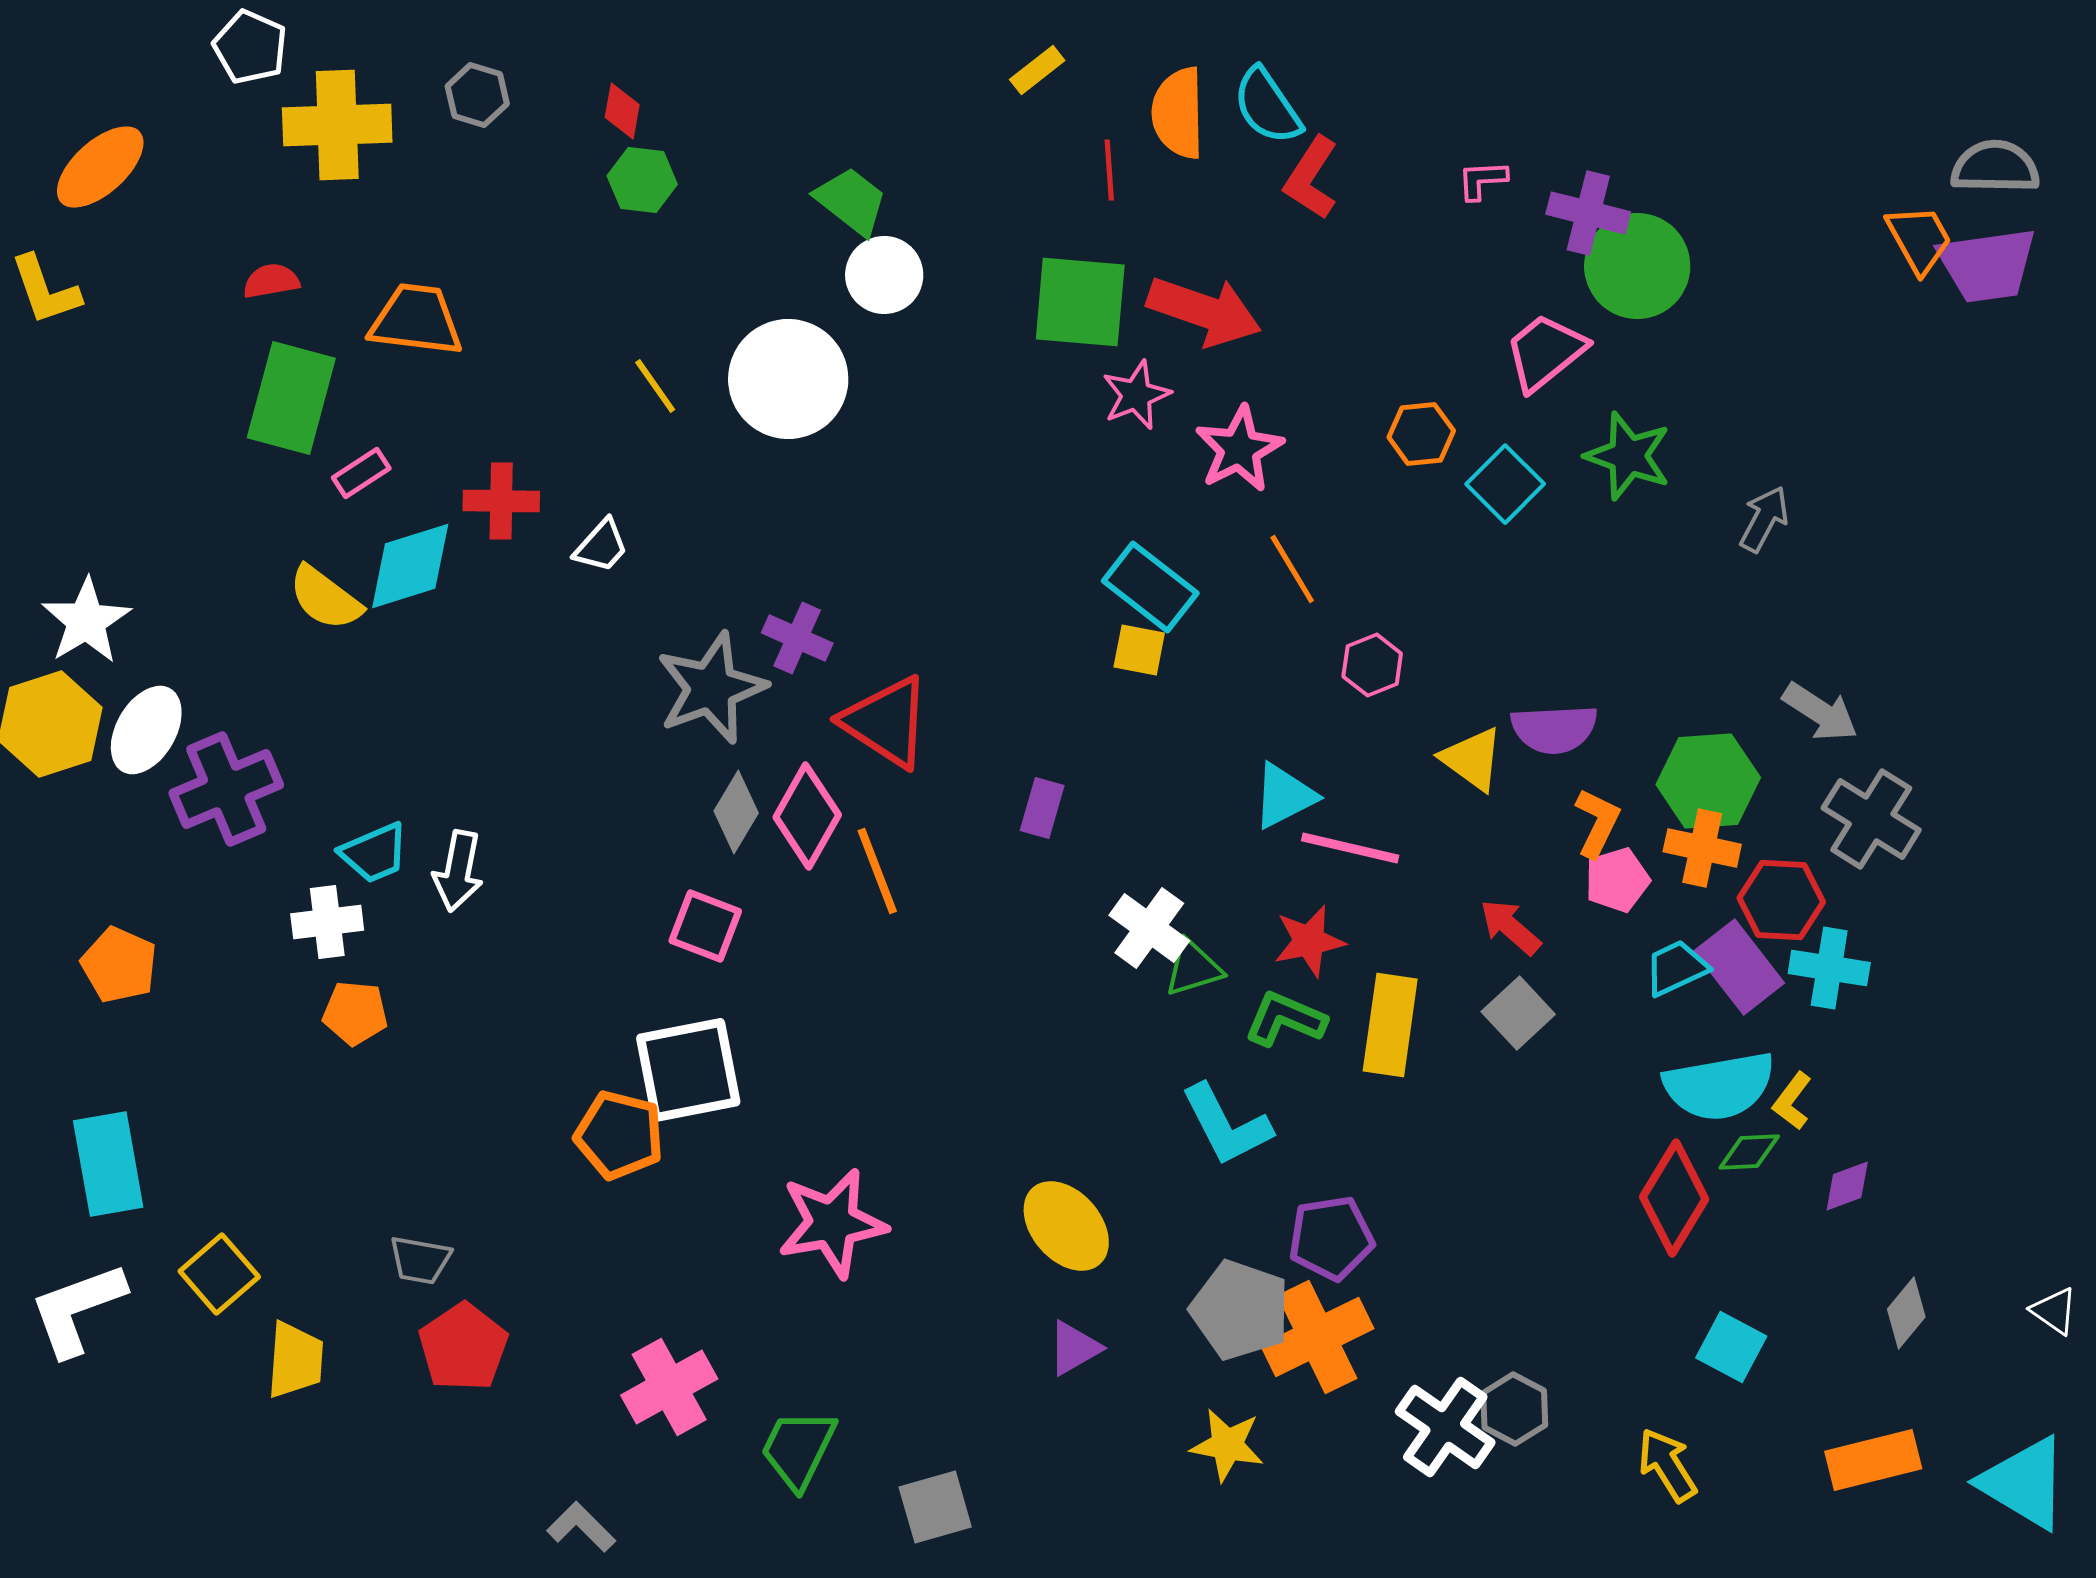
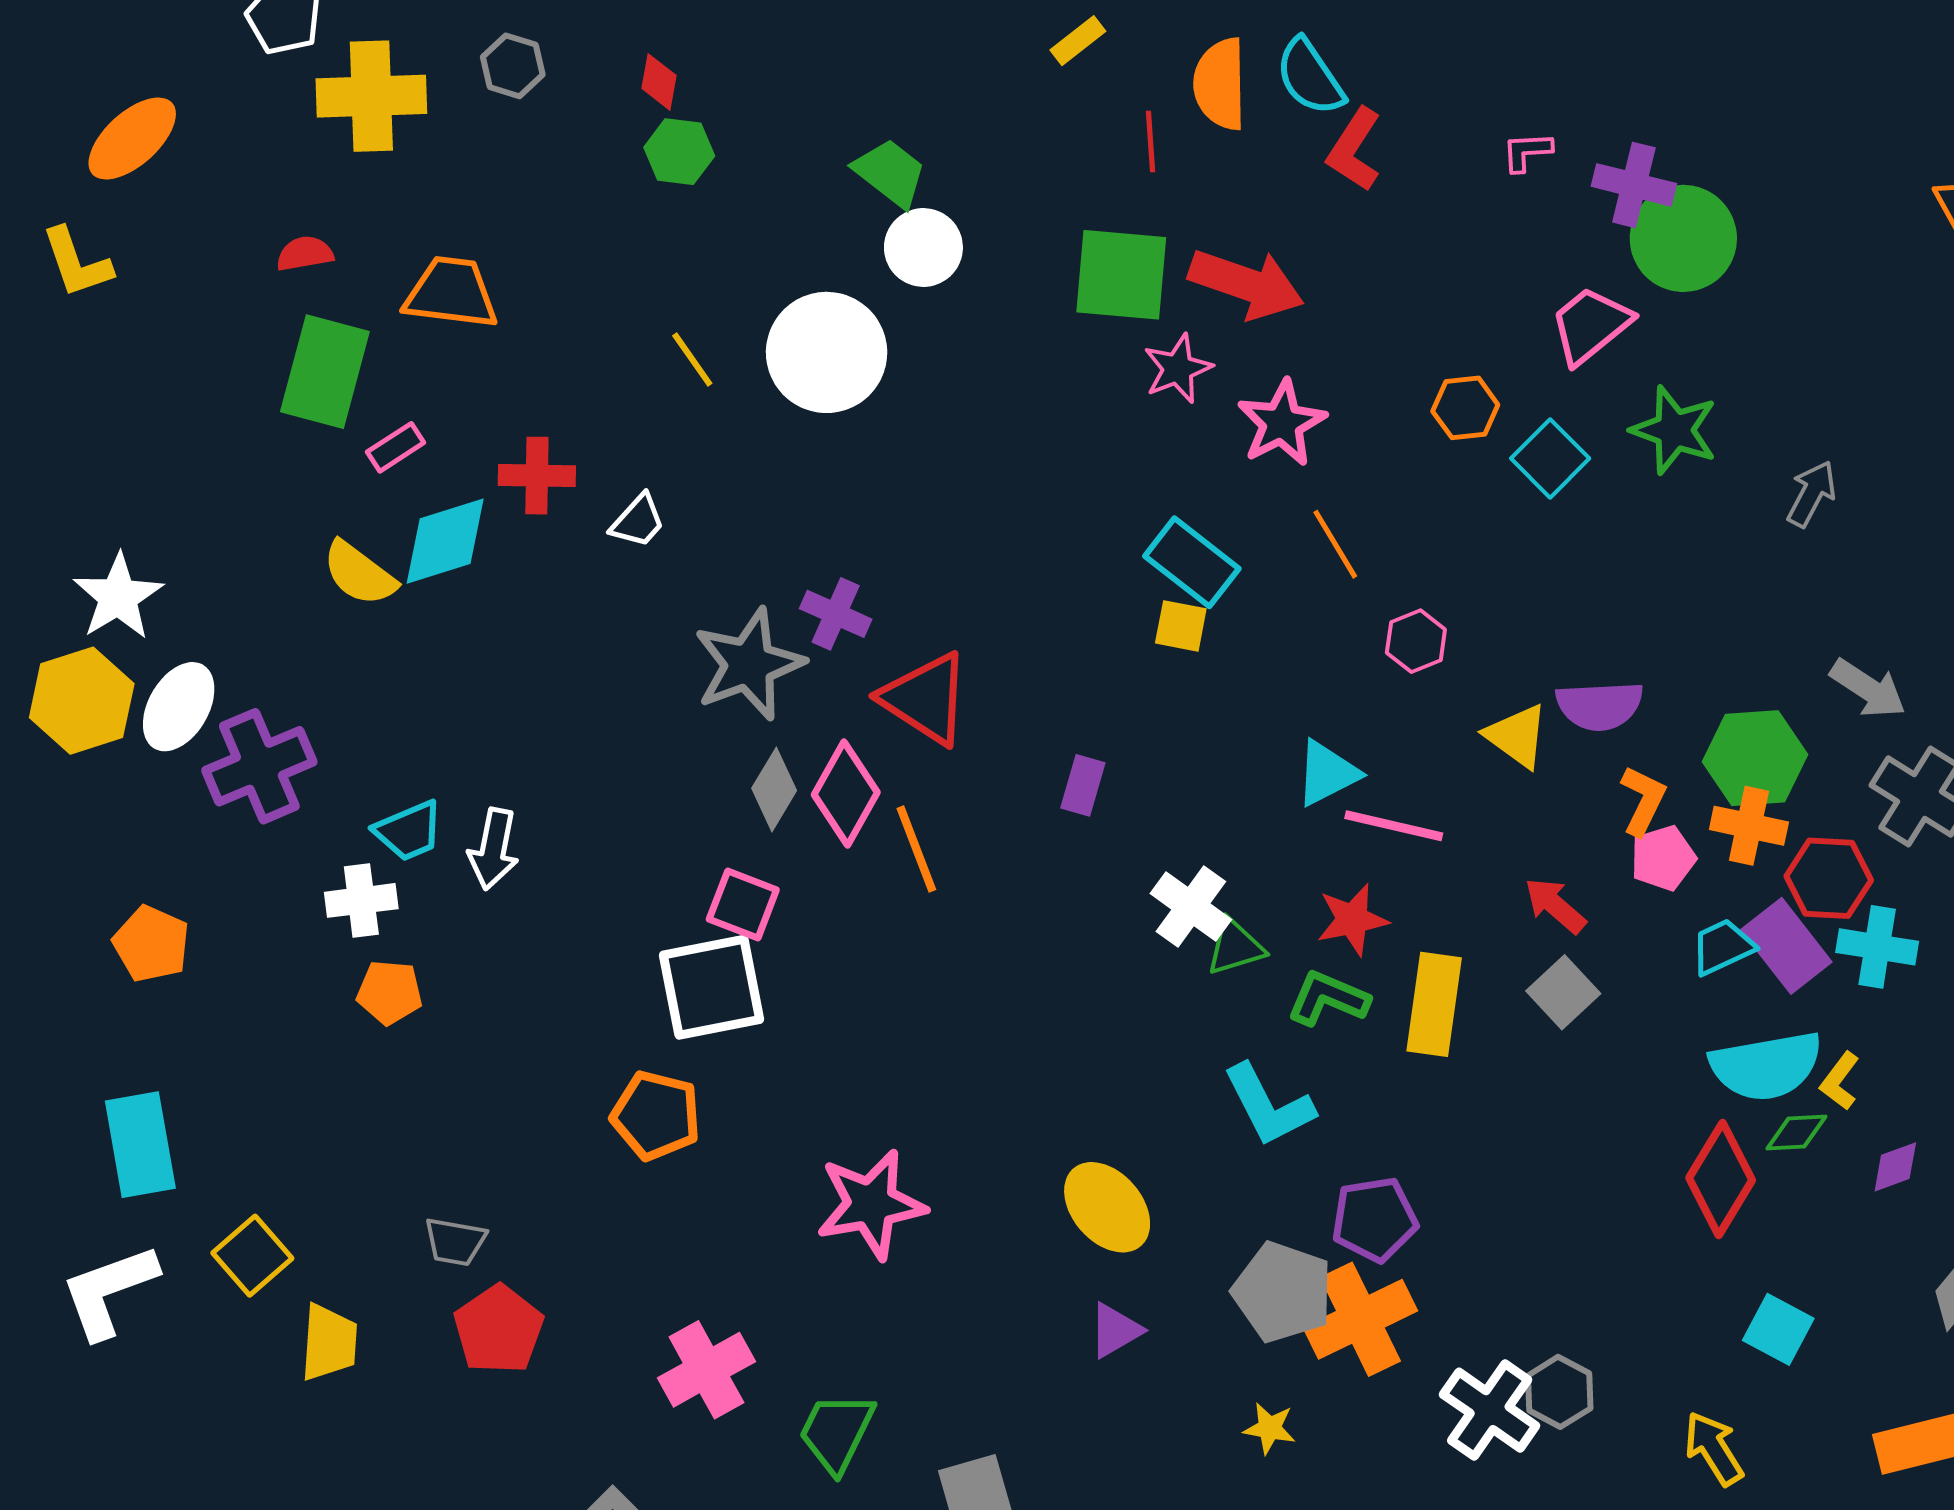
white square: (688, 1070) -> (711, 987), moved
yellow star: (1227, 1445) -> (1270, 1428), size x0.7

